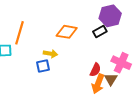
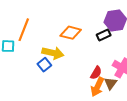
yellow arrow: (50, 54) -> (53, 53), size x1.5
blue square: (43, 66) -> (44, 65), turned -32

